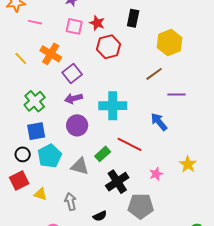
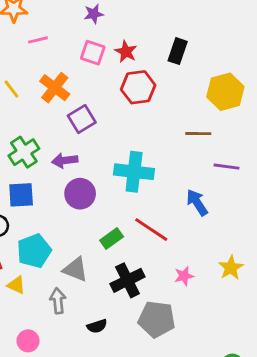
pink line: (35, 22) -> (38, 40), turned -32
brown line: (154, 74) -> (198, 134), turned 30
purple arrow: (74, 98) -> (65, 161), moved
cyan pentagon: (50, 156) -> (34, 251), moved
gray triangle: (80, 166) -> (75, 269), moved

